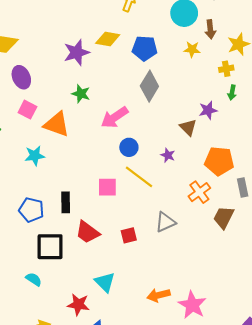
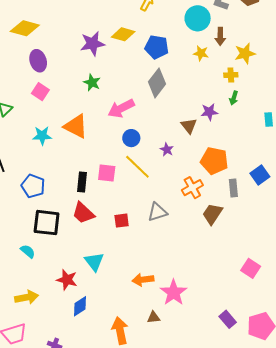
orange triangle: (57, 124) -> (76, 126), moved
black rectangle: (66, 202) -> (82, 182), moved

